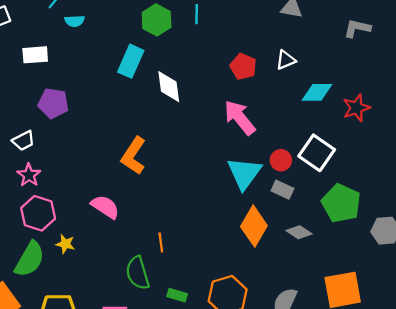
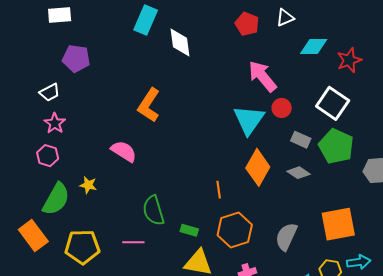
pink arrow: (240, 118) -> (262, 76), moved
white square: (317, 153) -> (333, 103), moved
gray rectangle: (282, 190) -> (301, 140), moved
pink hexagon: (38, 213) -> (48, 156), moved, size x0.7
orange line: (161, 242) -> (219, 190), moved

